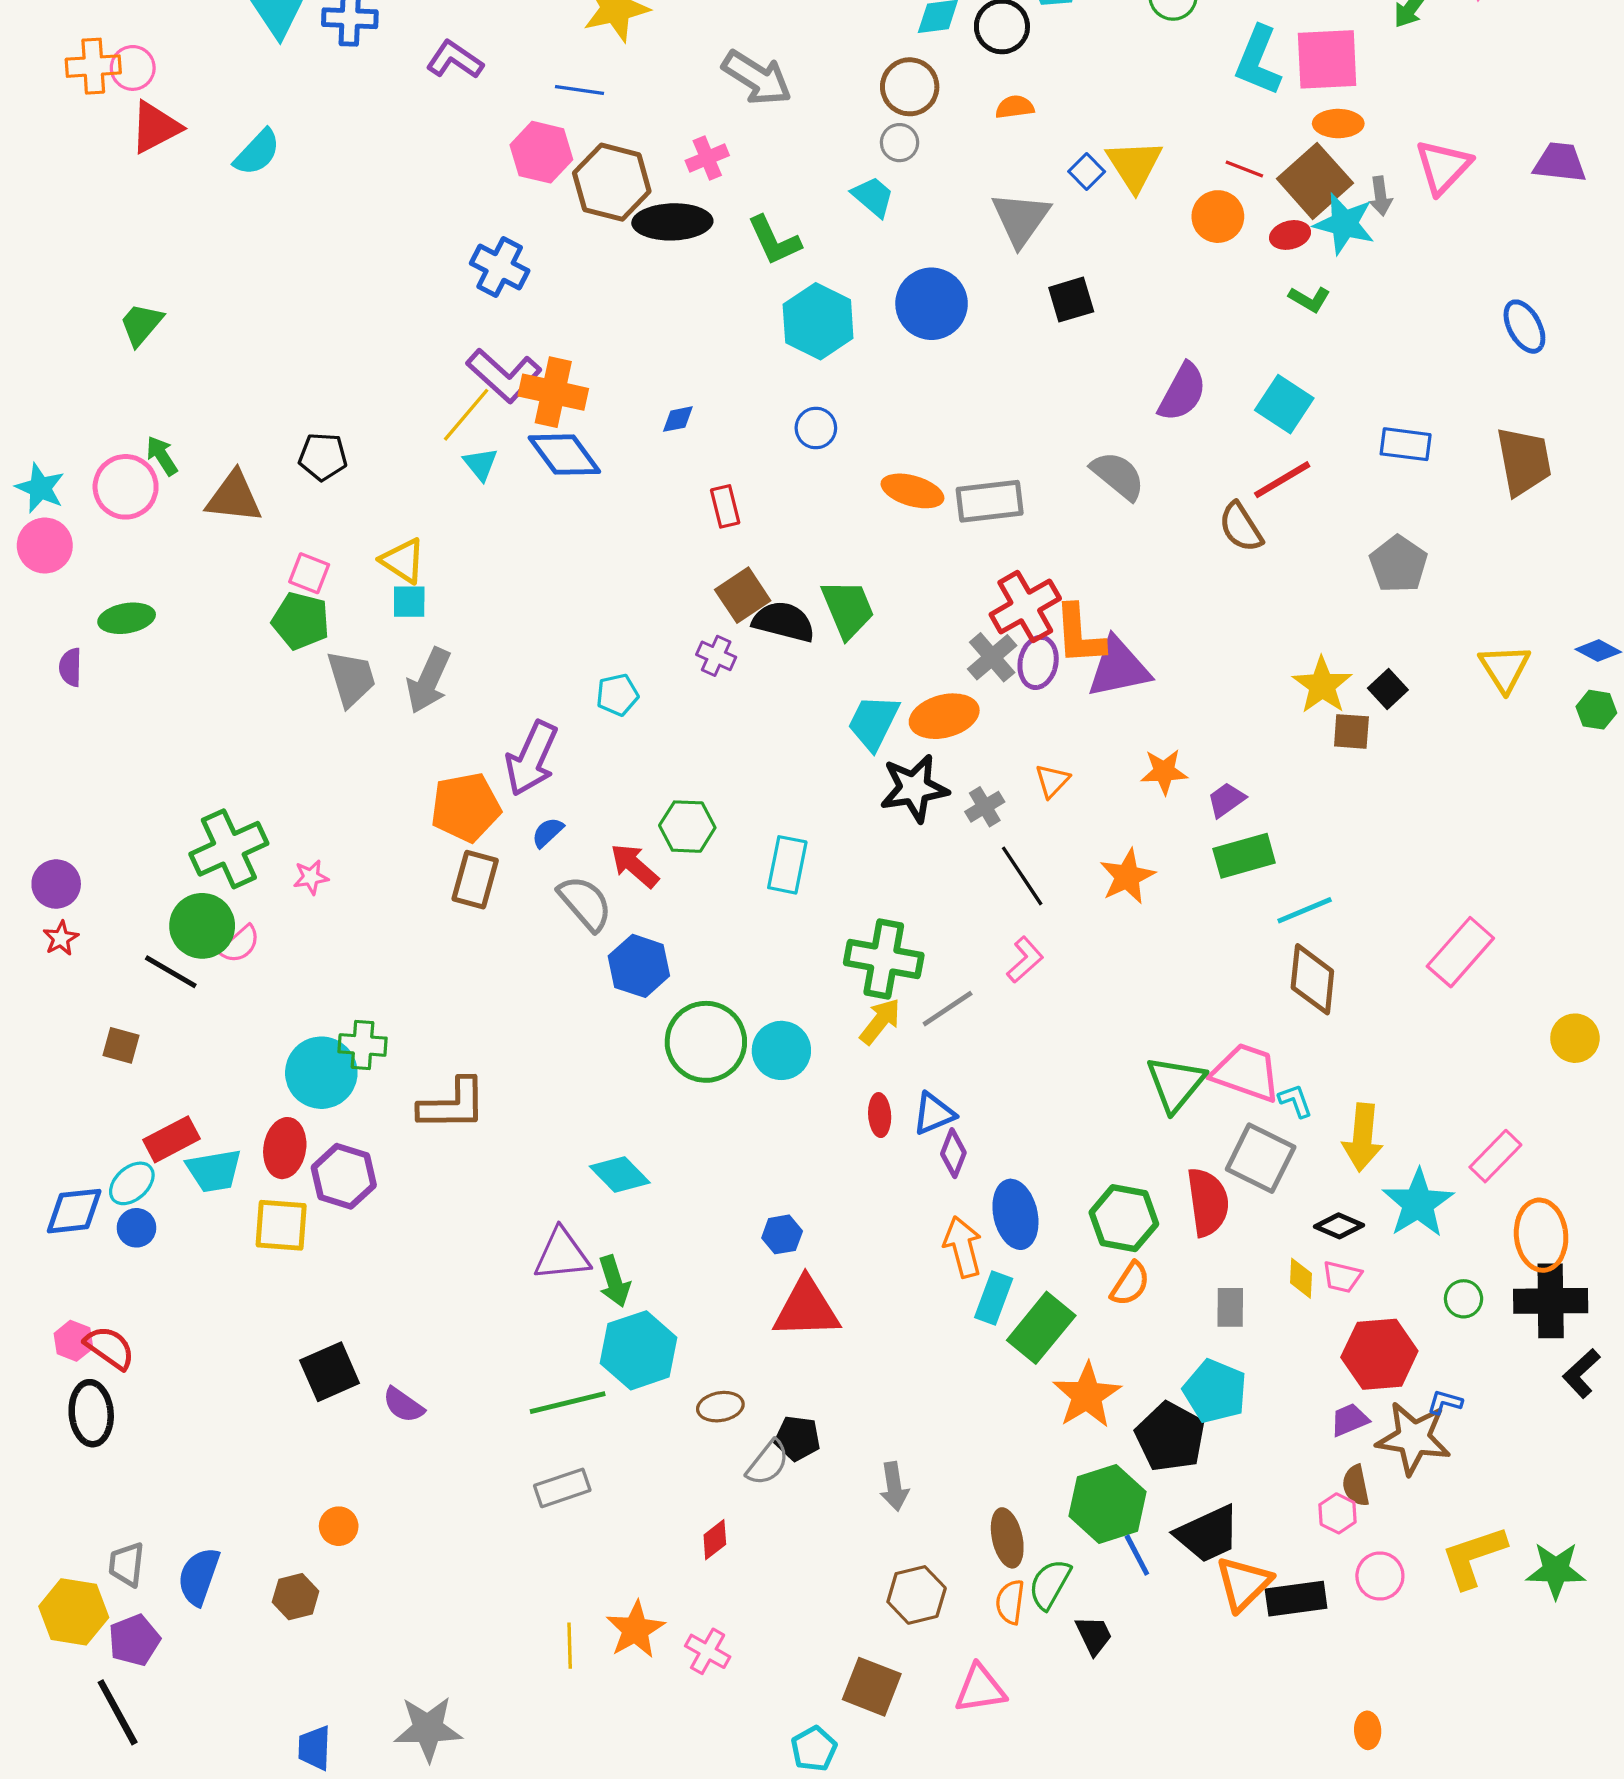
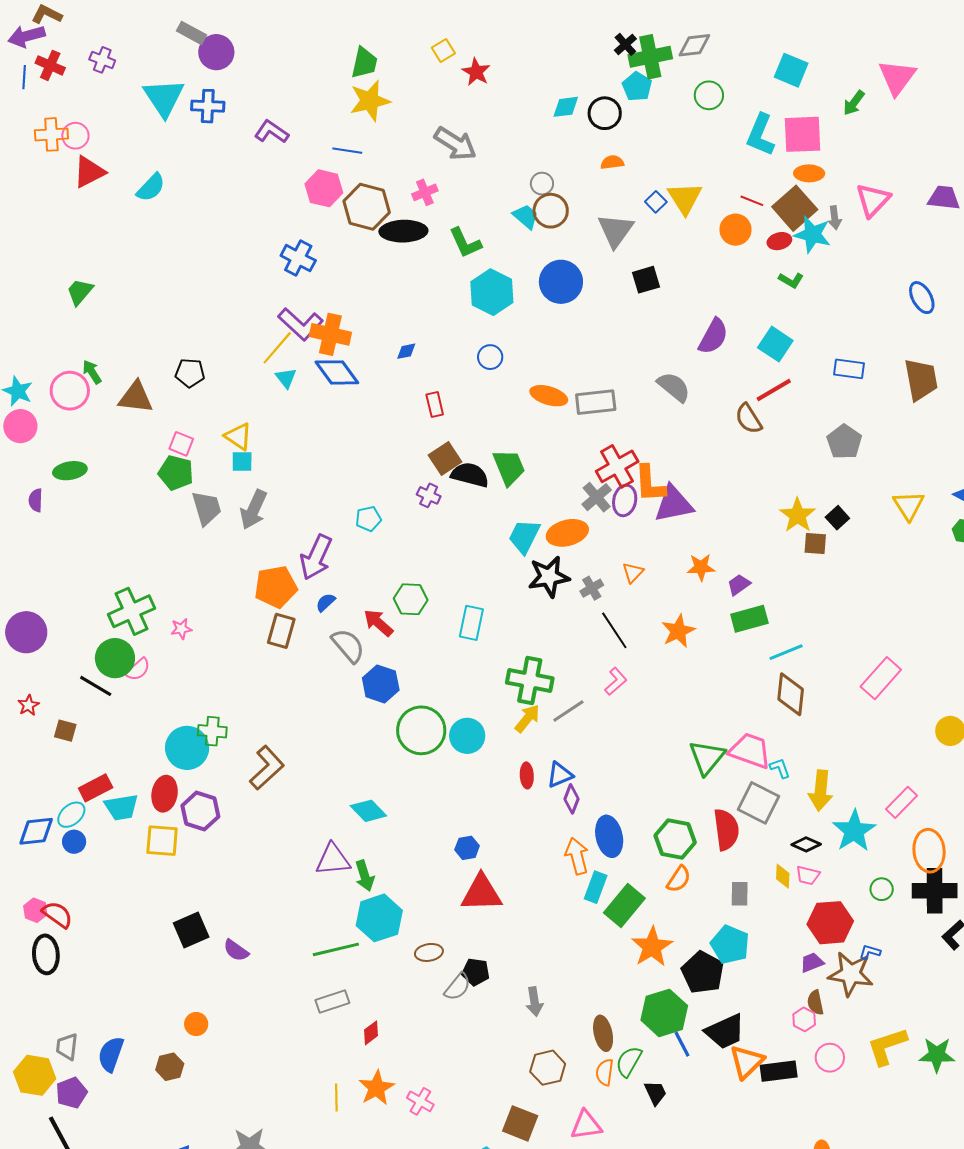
brown circle: (910, 87) -> (551, 211), moved
purple circle: (56, 884) -> (26, 632), size x1.4
red star: (61, 938) -> (28, 705), moved
brown L-shape: (453, 1105) -> (267, 768), turned -42
red diamond: (715, 1540) -> (371, 1033), moved

